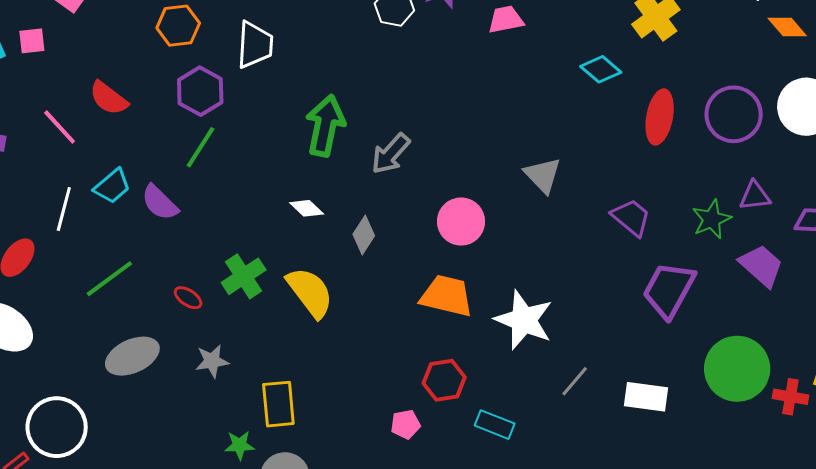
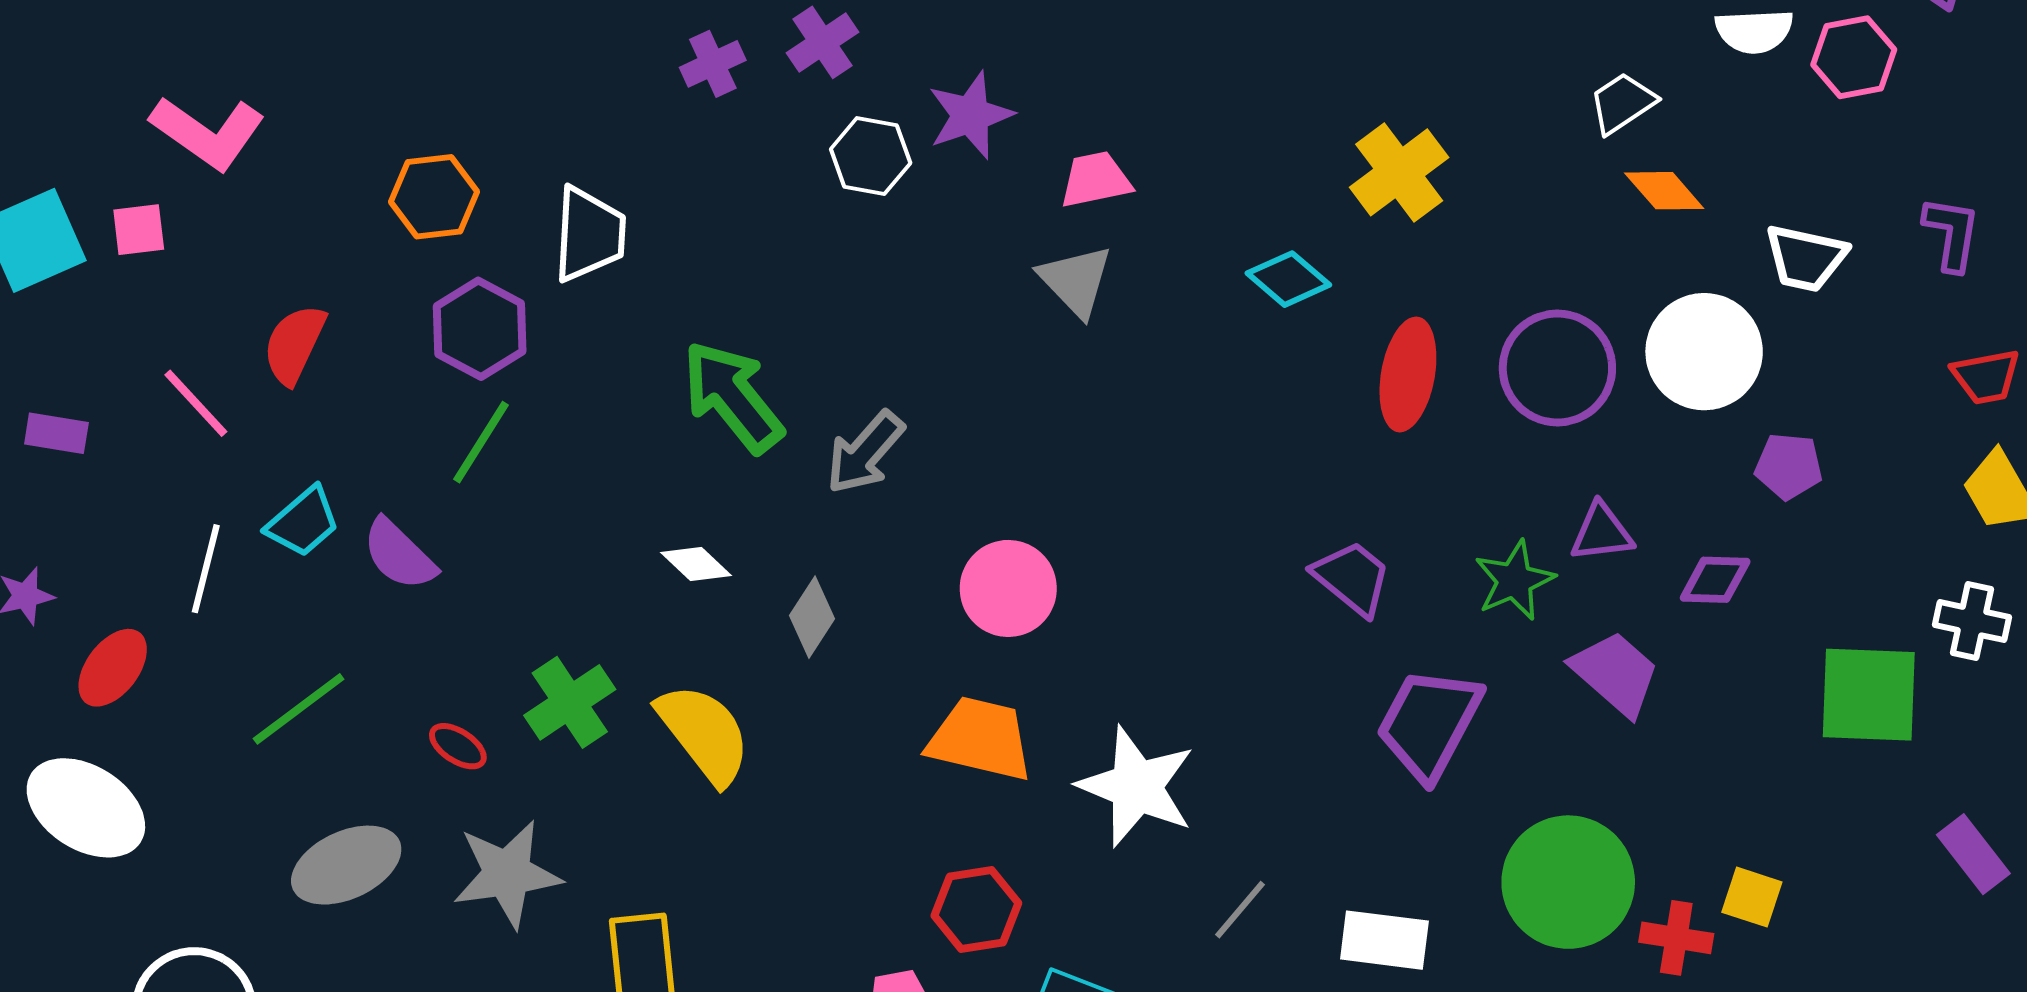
red semicircle: (108, 98) -> (294, 344), turned 78
green arrow: (325, 126) -> (733, 397), turned -50
gray triangle: (543, 175) -> (1076, 281), moved
gray star: (212, 361) -> (507, 874), size x1.6

